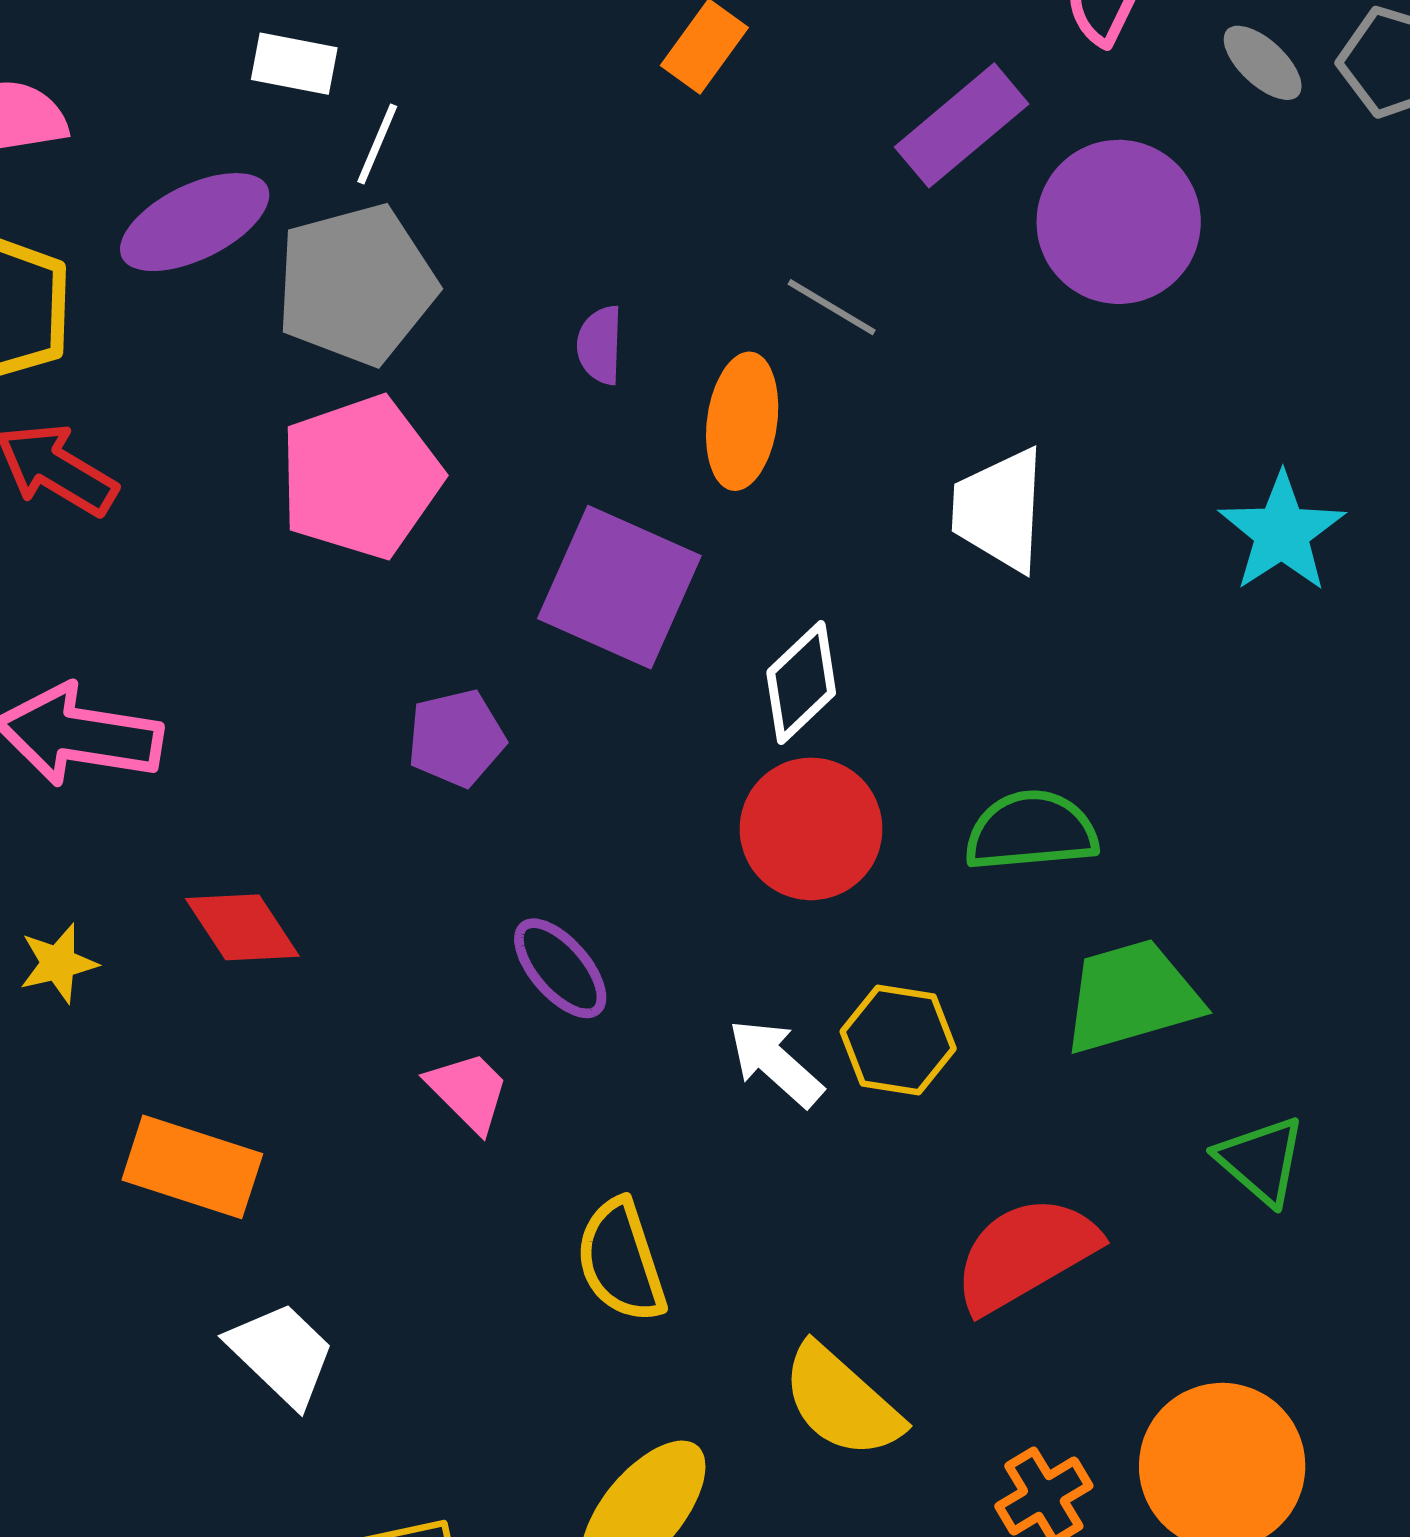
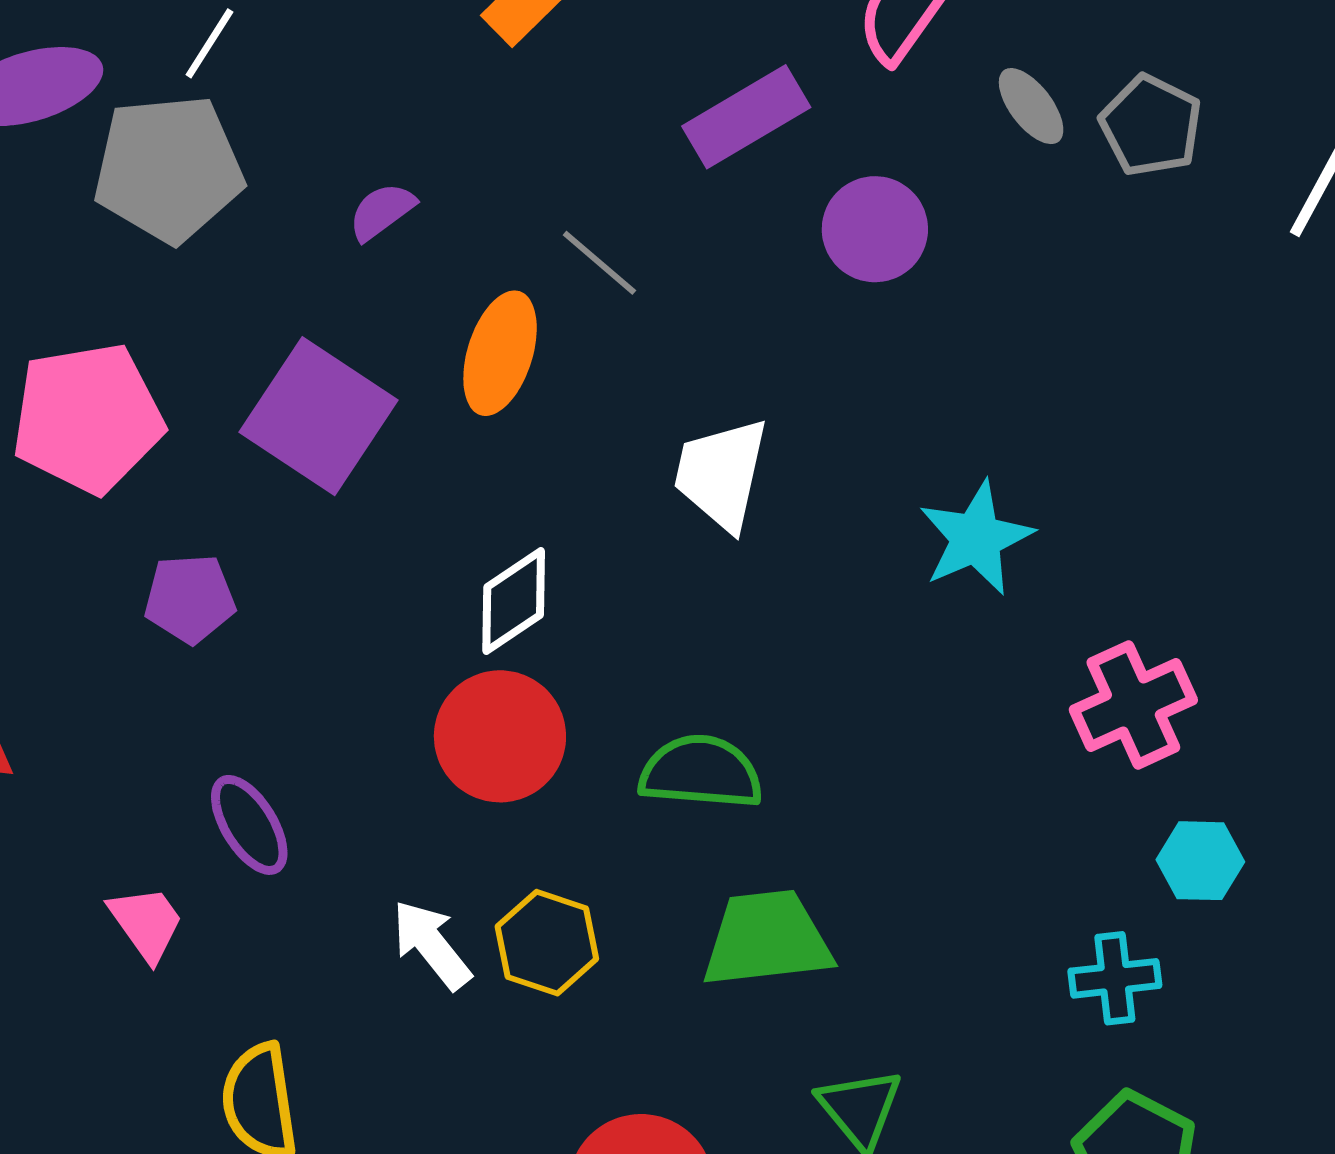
purple circle: (1119, 222) -> (875, 229), size x0.7
purple semicircle: (600, 345) -> (382, 211), moved, turned 42
pink pentagon: (360, 477) -> (88, 418), moved
purple square: (619, 587) -> (319, 416), moved

